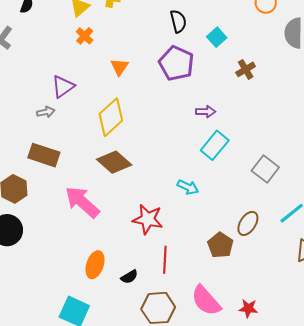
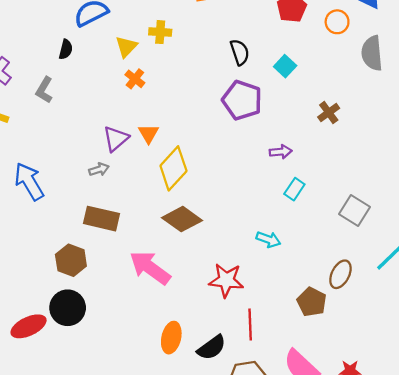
orange triangle: (119, 67) -> (149, 133), moved
brown cross: (246, 69) -> (329, 113), moved
cyan rectangle: (215, 145) -> (294, 189), size x0.7
black semicircle: (129, 277) -> (212, 348), size x1.5

